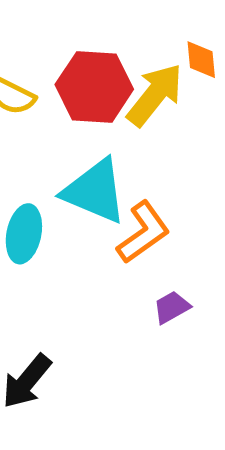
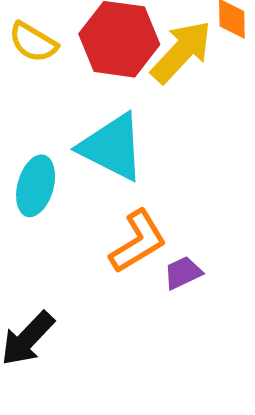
orange L-shape: (143, 232) -> (138, 242), moved

